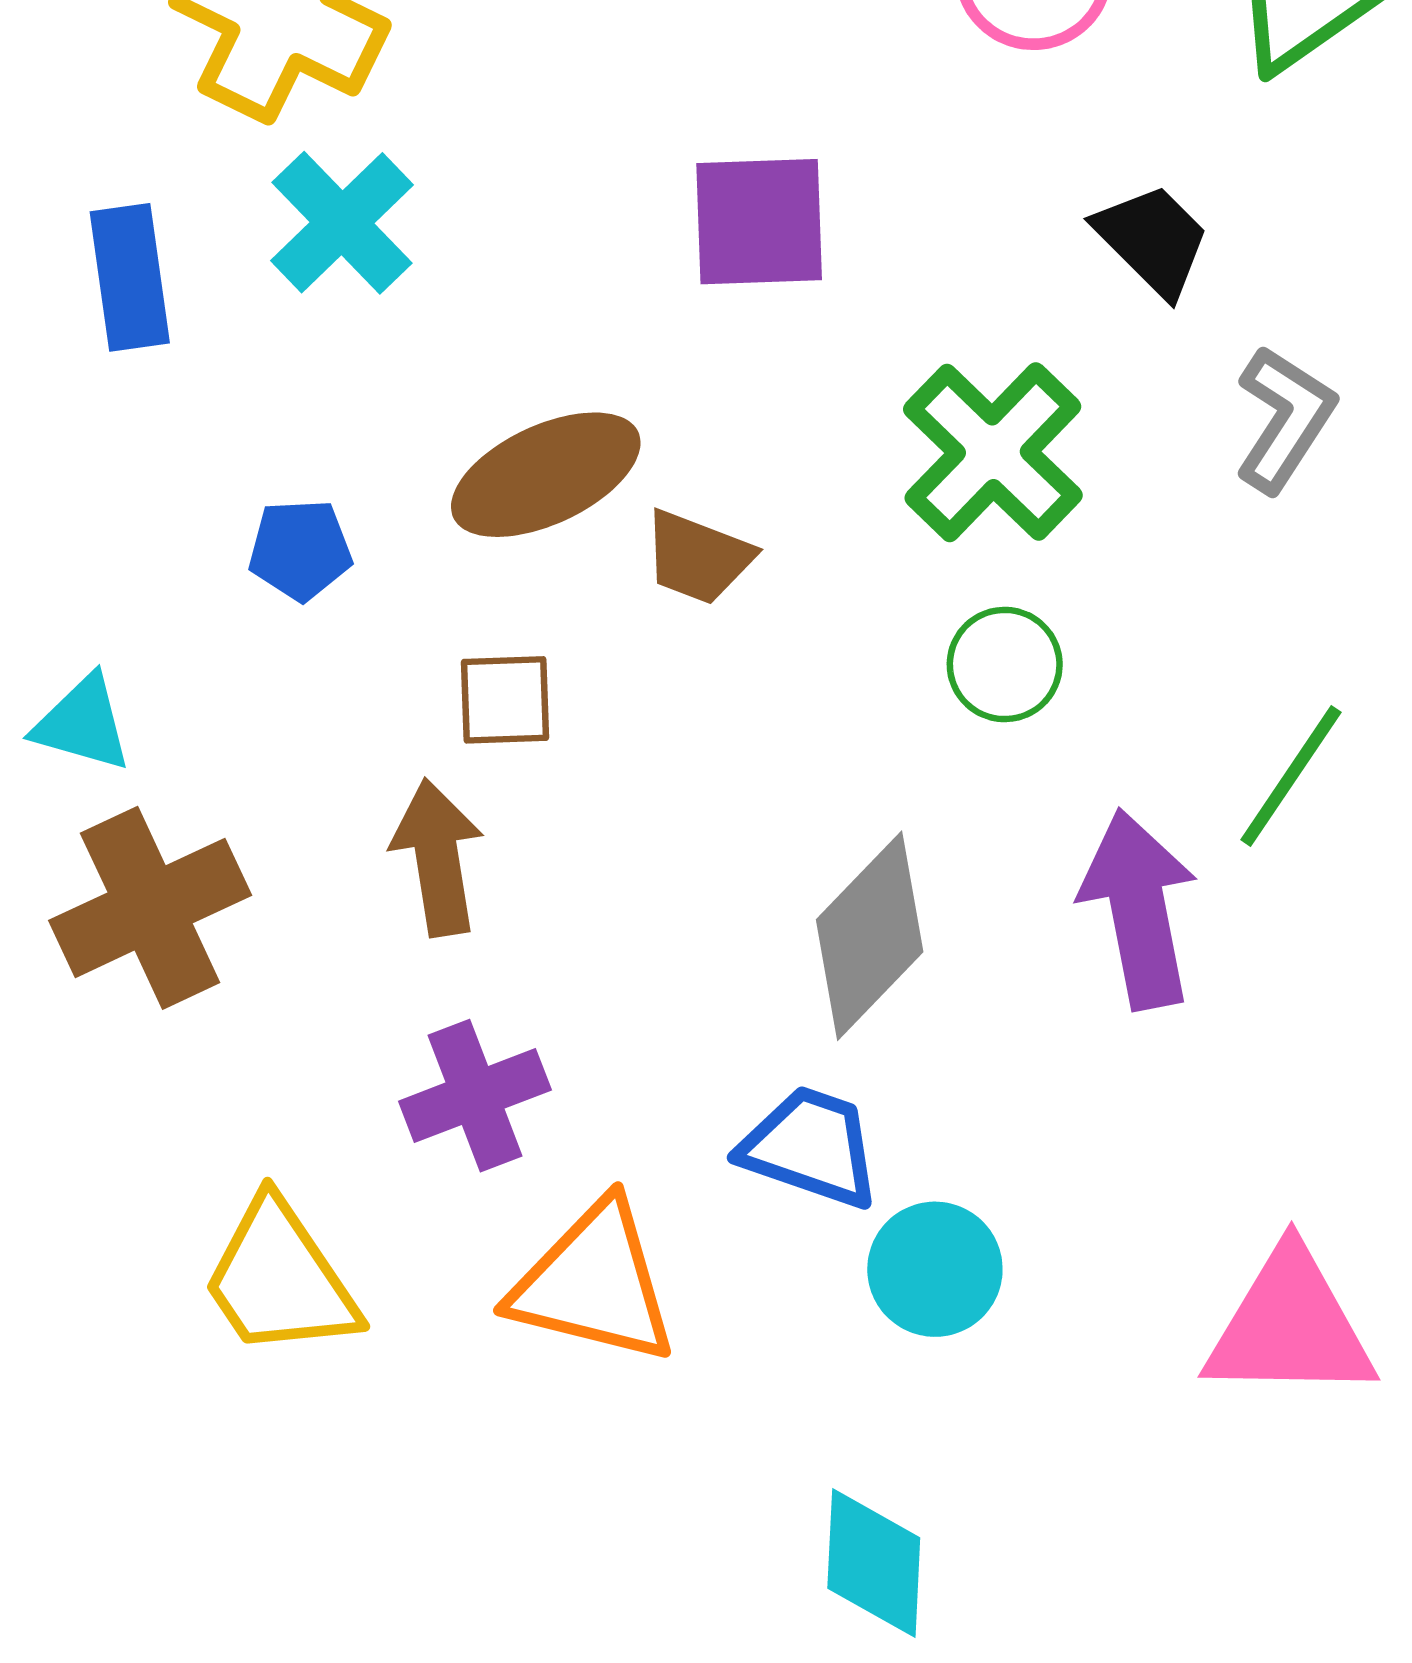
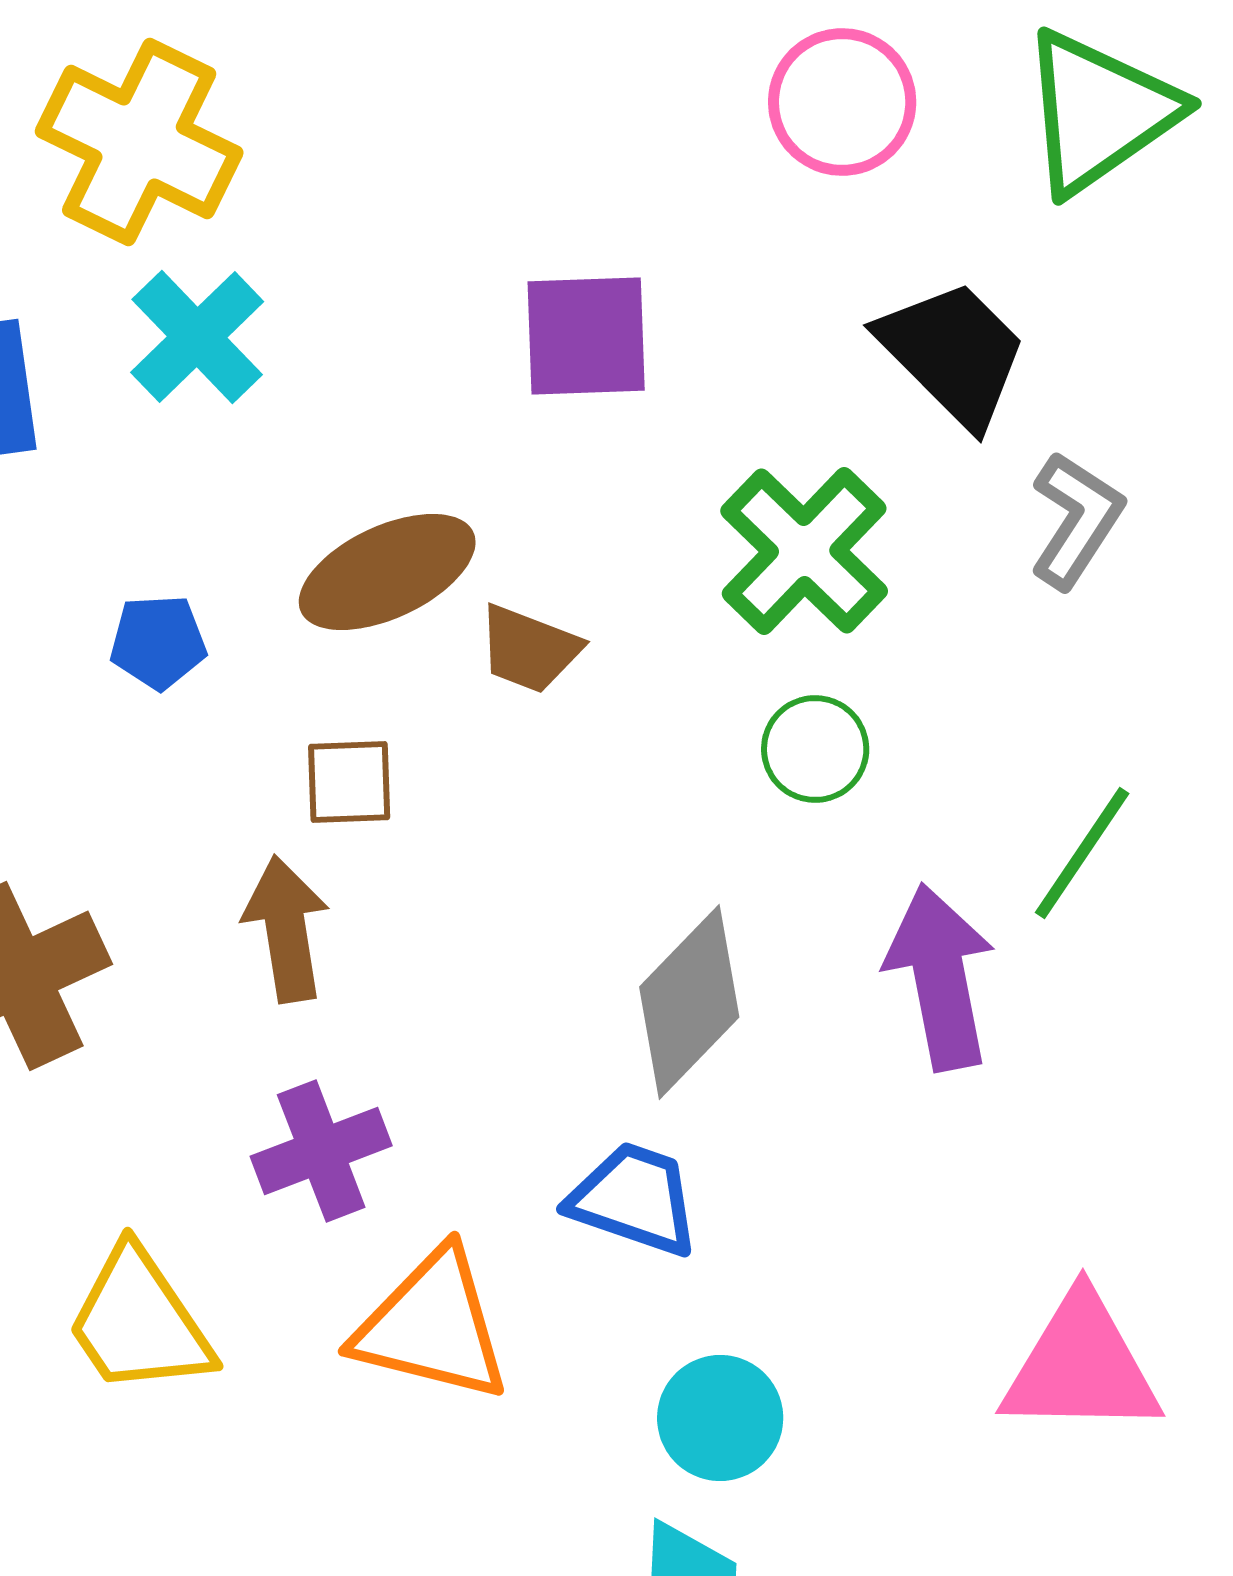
black trapezoid: (1153, 240) -> (953, 353), size x1.4
cyan circle: (935, 1269) -> (720, 1418), moved

